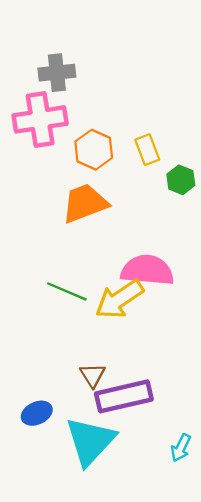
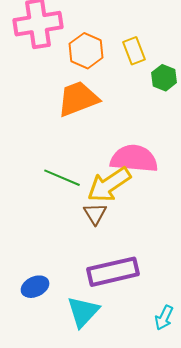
brown triangle: (93, 375) -> (95, 214), moved
cyan triangle: (90, 441) -> (83, 312), size x0.7

